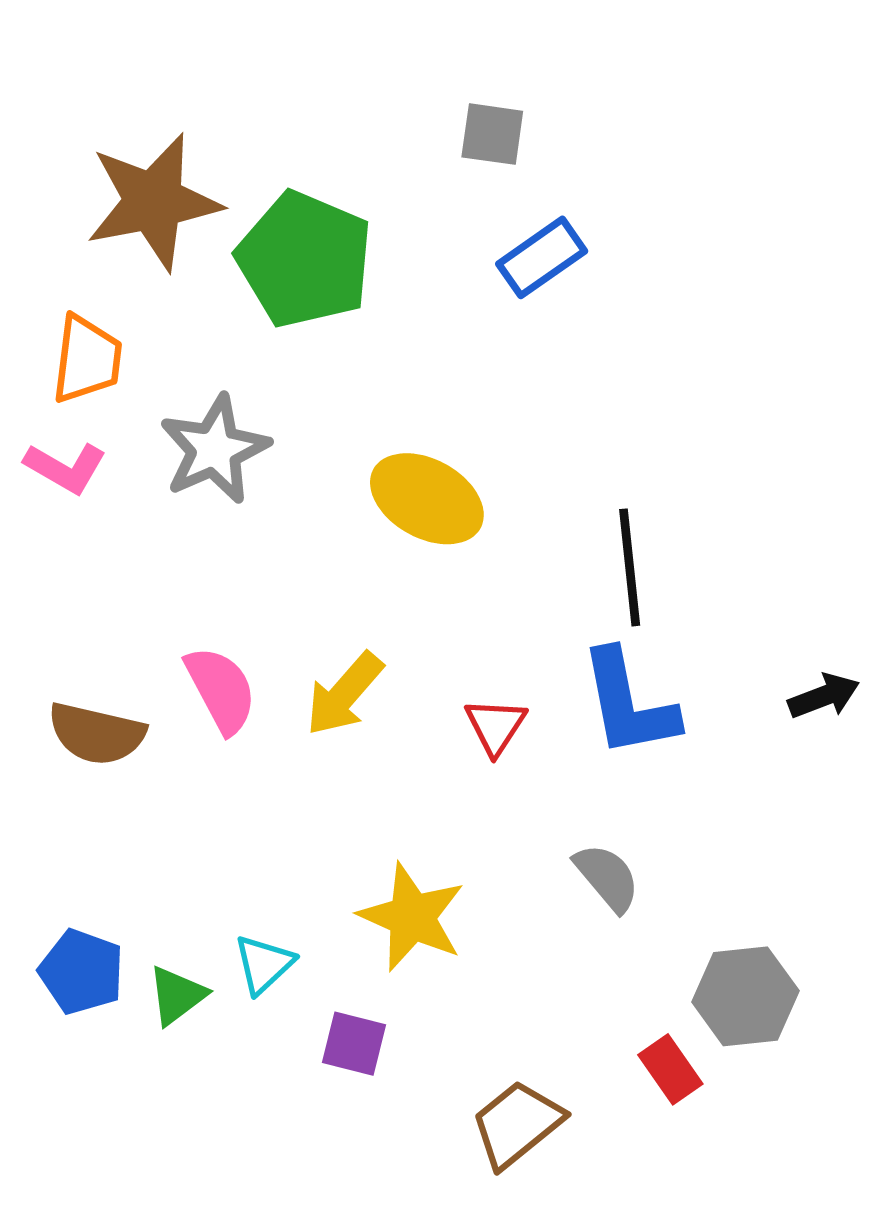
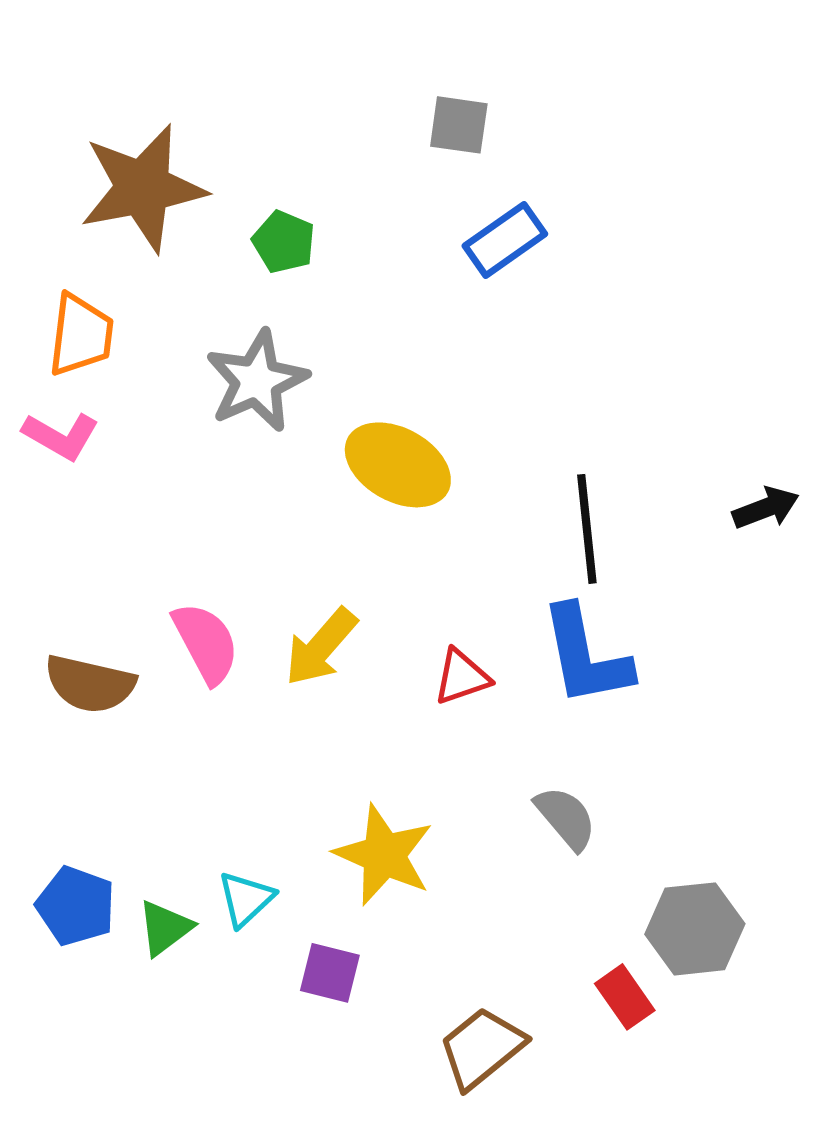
green pentagon: (305, 260) -> (284, 242), size x0.5
gray star: (215, 449) -> (257, 381), moved
black arrow: (824, 696) -> (766, 508), moved
red triangle: (496, 726) -> (462, 677), turned 38

